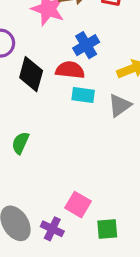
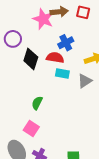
green semicircle: (20, 143) -> (37, 103), moved
pink square: (78, 205) -> (31, 128), moved

